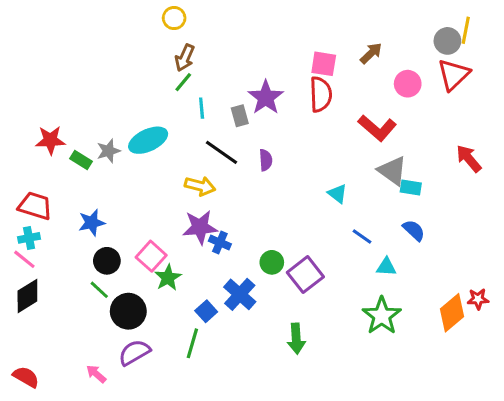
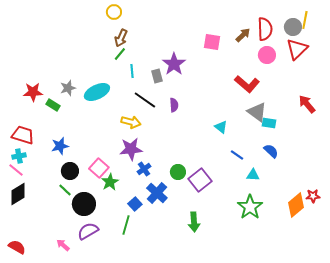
red semicircle: (321, 94) -> (265, 29), moved
gray star: (108, 151) -> (68, 88), moved
blue cross: (220, 242) -> (144, 169), moved, turned 32

